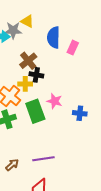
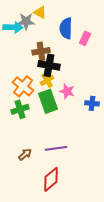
brown cross: (28, 61) -> (41, 51), turned 30
black cross: (36, 75) -> (49, 65), size x1.5
yellow cross: (25, 84) -> (47, 80), moved, turned -32

